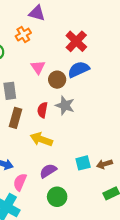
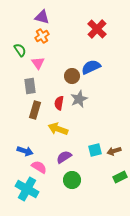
purple triangle: (37, 13) -> (42, 17), moved
red cross: (76, 41) -> (97, 29), moved
pink triangle: (38, 67) -> (38, 63), moved
gray star: (65, 105) -> (79, 99), turned 30
pink semicircle: (20, 182) -> (39, 167), turned 98

